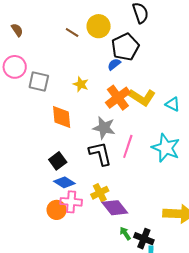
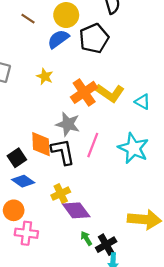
brown line: (72, 33) -> (28, 19), moved
blue semicircle: (114, 64) -> (58, 39), moved, size x1.5
orange diamond: (62, 117) -> (41, 144), moved
pink cross: (71, 202) -> (26, 233), moved
black cross: (144, 239) -> (106, 245), turned 36

